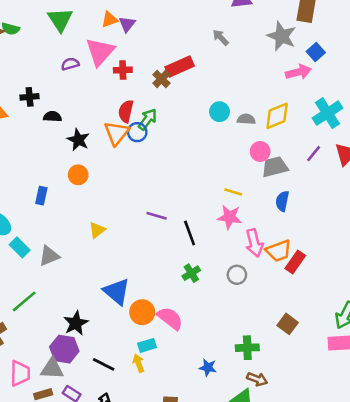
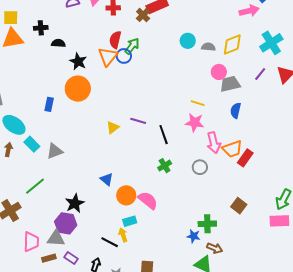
orange circle: (78, 175) -> (78, 89), size x1.6
yellow triangle: (97, 230) -> (113, 127), moved
blue triangle: (117, 292) -> (107, 179), size x0.6
black line: (104, 364) -> (110, 242), moved
blue star: (208, 368) -> (193, 236), moved

